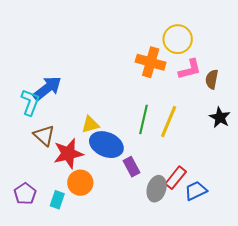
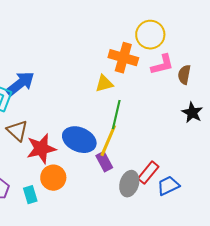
yellow line: (169, 121) -> (108, 141), moved
yellow triangle: (90, 124) -> (104, 84), moved
cyan rectangle: (57, 200) -> (30, 195), turned -36

